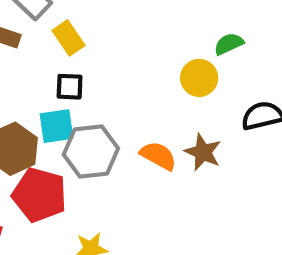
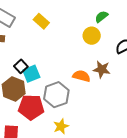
yellow rectangle: (68, 38) -> (41, 21), moved
black square: (70, 87) -> (21, 66), moved, turned -32
gray hexagon: (91, 151) -> (56, 95), moved

